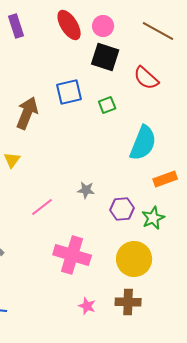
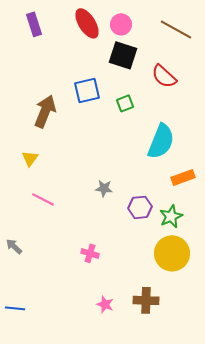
pink line: (42, 207) -> (43, 199), moved, turned 65
pink cross: (72, 255) -> (90, 253), size x0.5
yellow circle: (134, 259) -> (172, 253), moved

